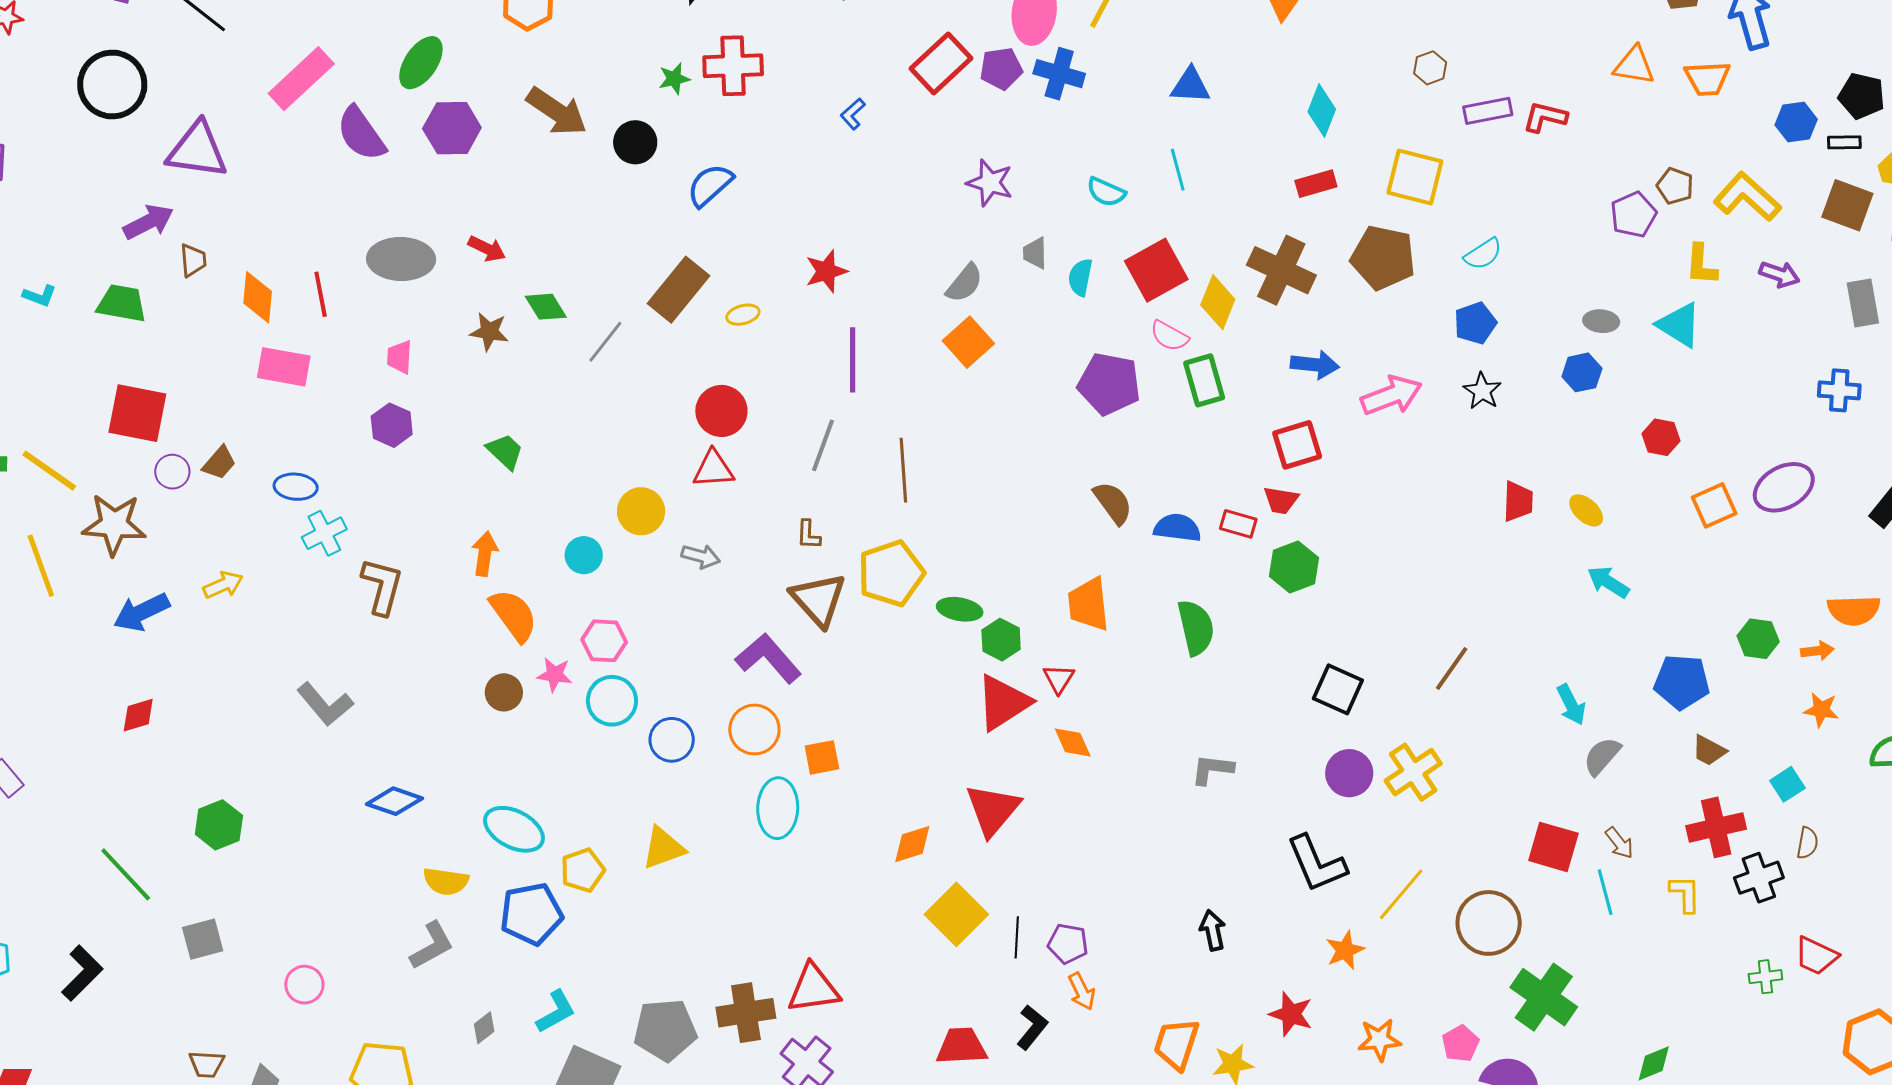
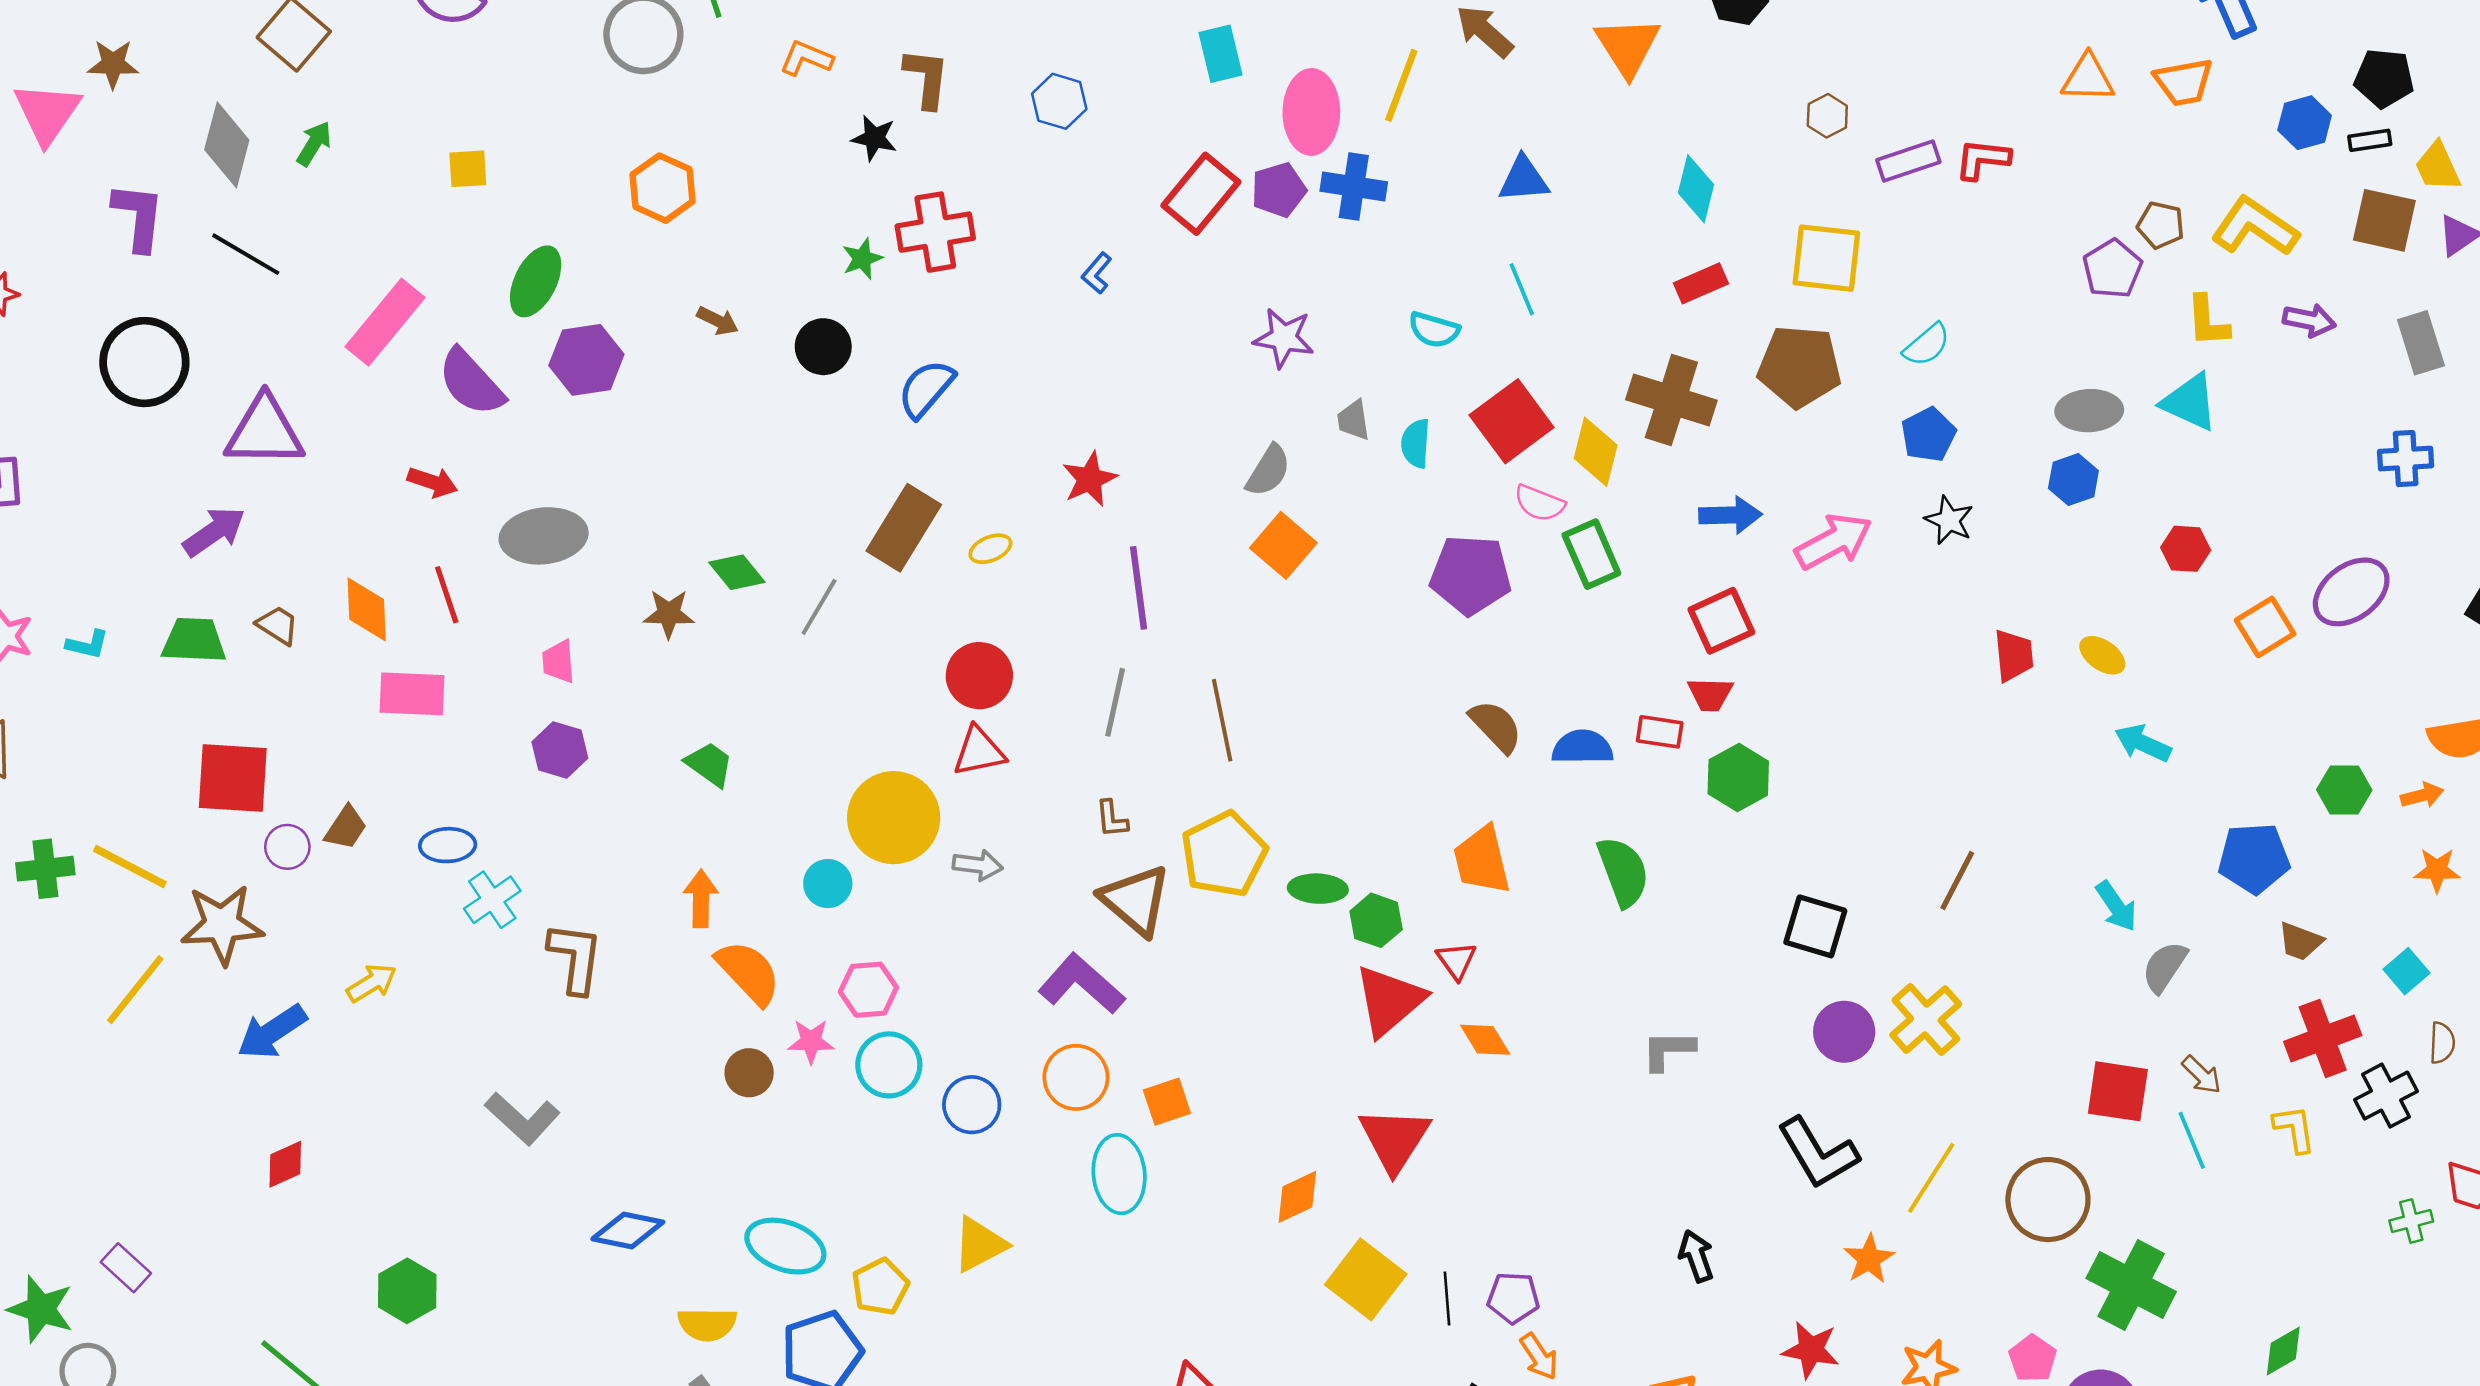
brown arrow: (557, 112) -> (718, 321), size x0.5
red arrow: (487, 249) -> (432, 482), moved
brown trapezoid: (193, 260) -> (278, 625), moved, turned -45
gray ellipse: (1601, 321) -> (2089, 411), size x1.4
yellow circle: (641, 511) -> (894, 818), size x1.5
yellow line: (41, 566) -> (135, 990), turned 66

